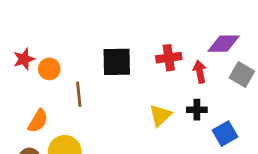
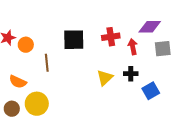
gray square: (242, 75) -> (163, 49), turned -36
orange semicircle: (38, 121) -> (18, 82), turned 84

